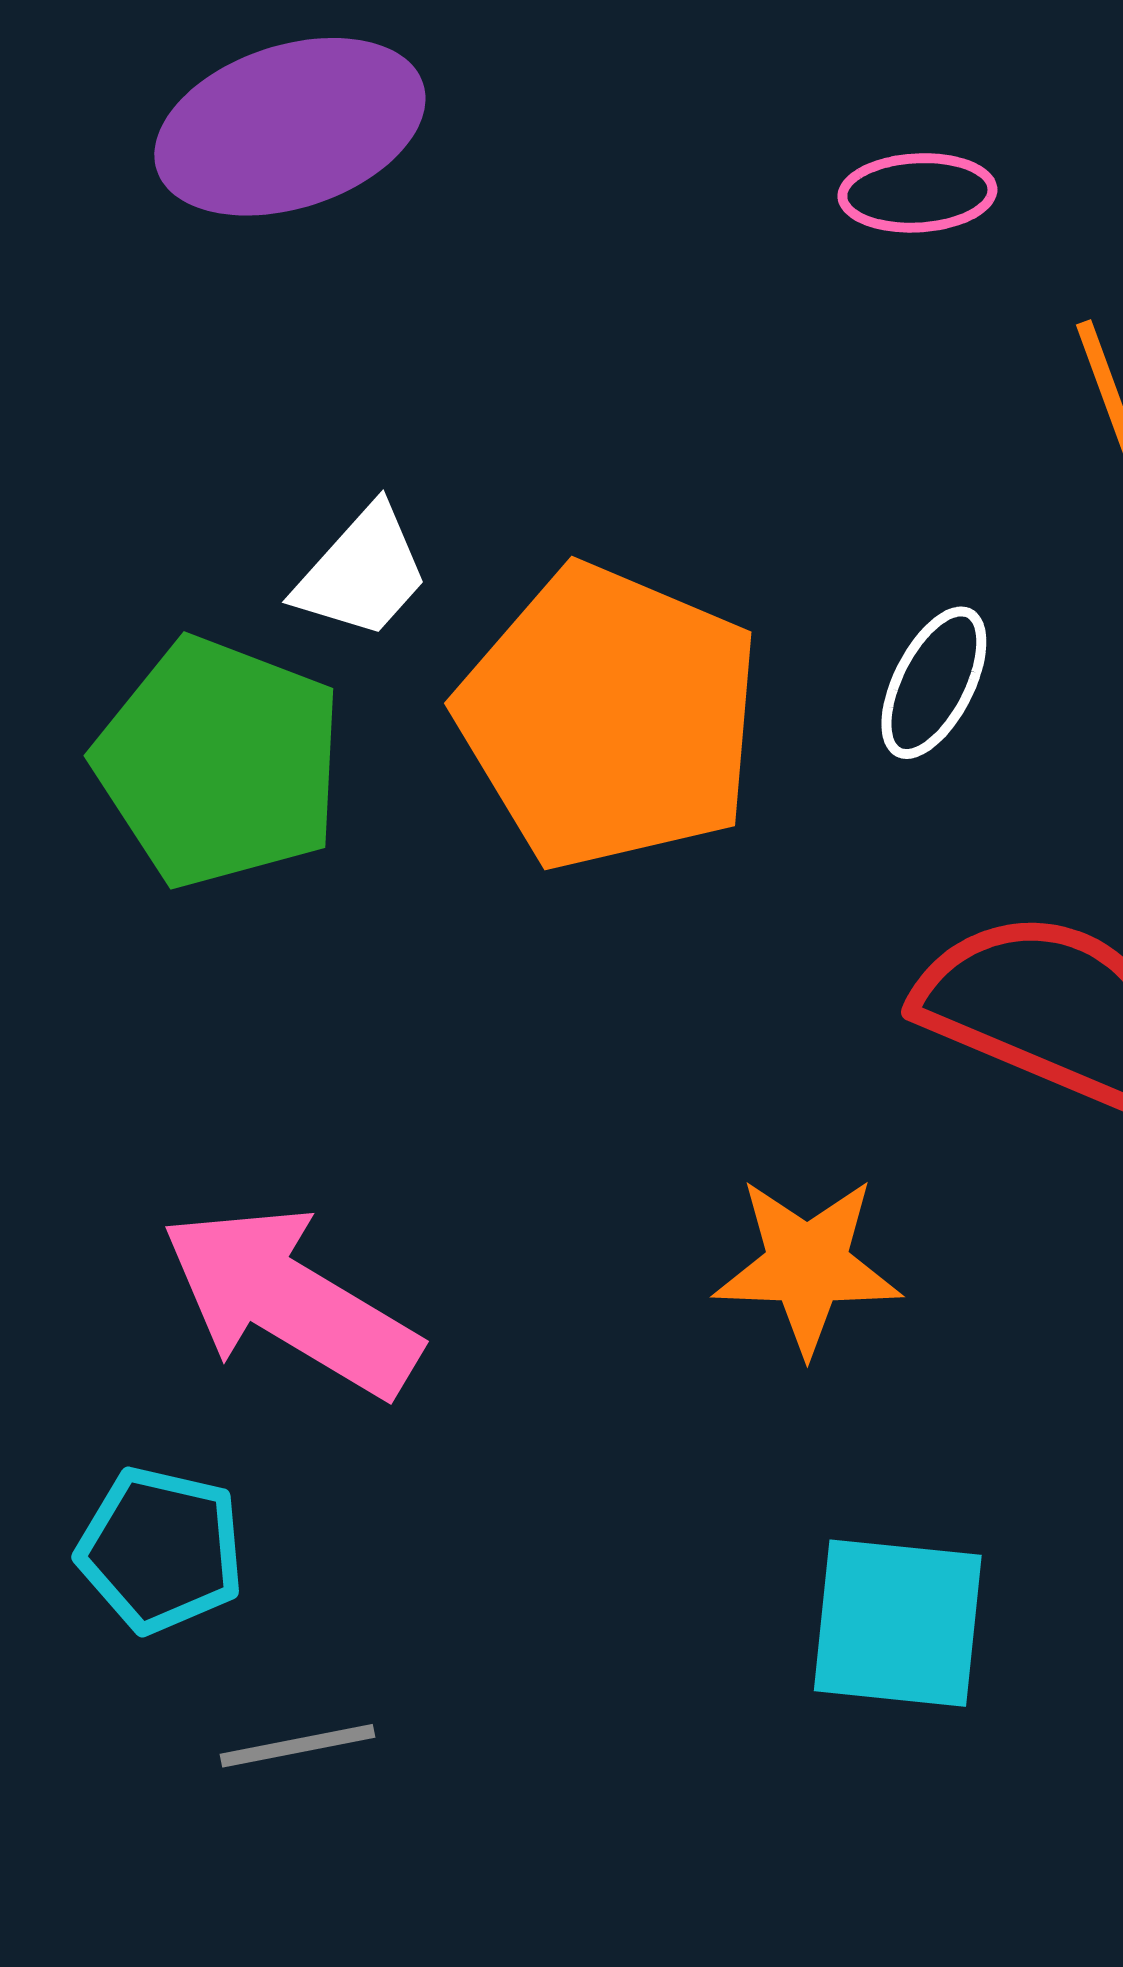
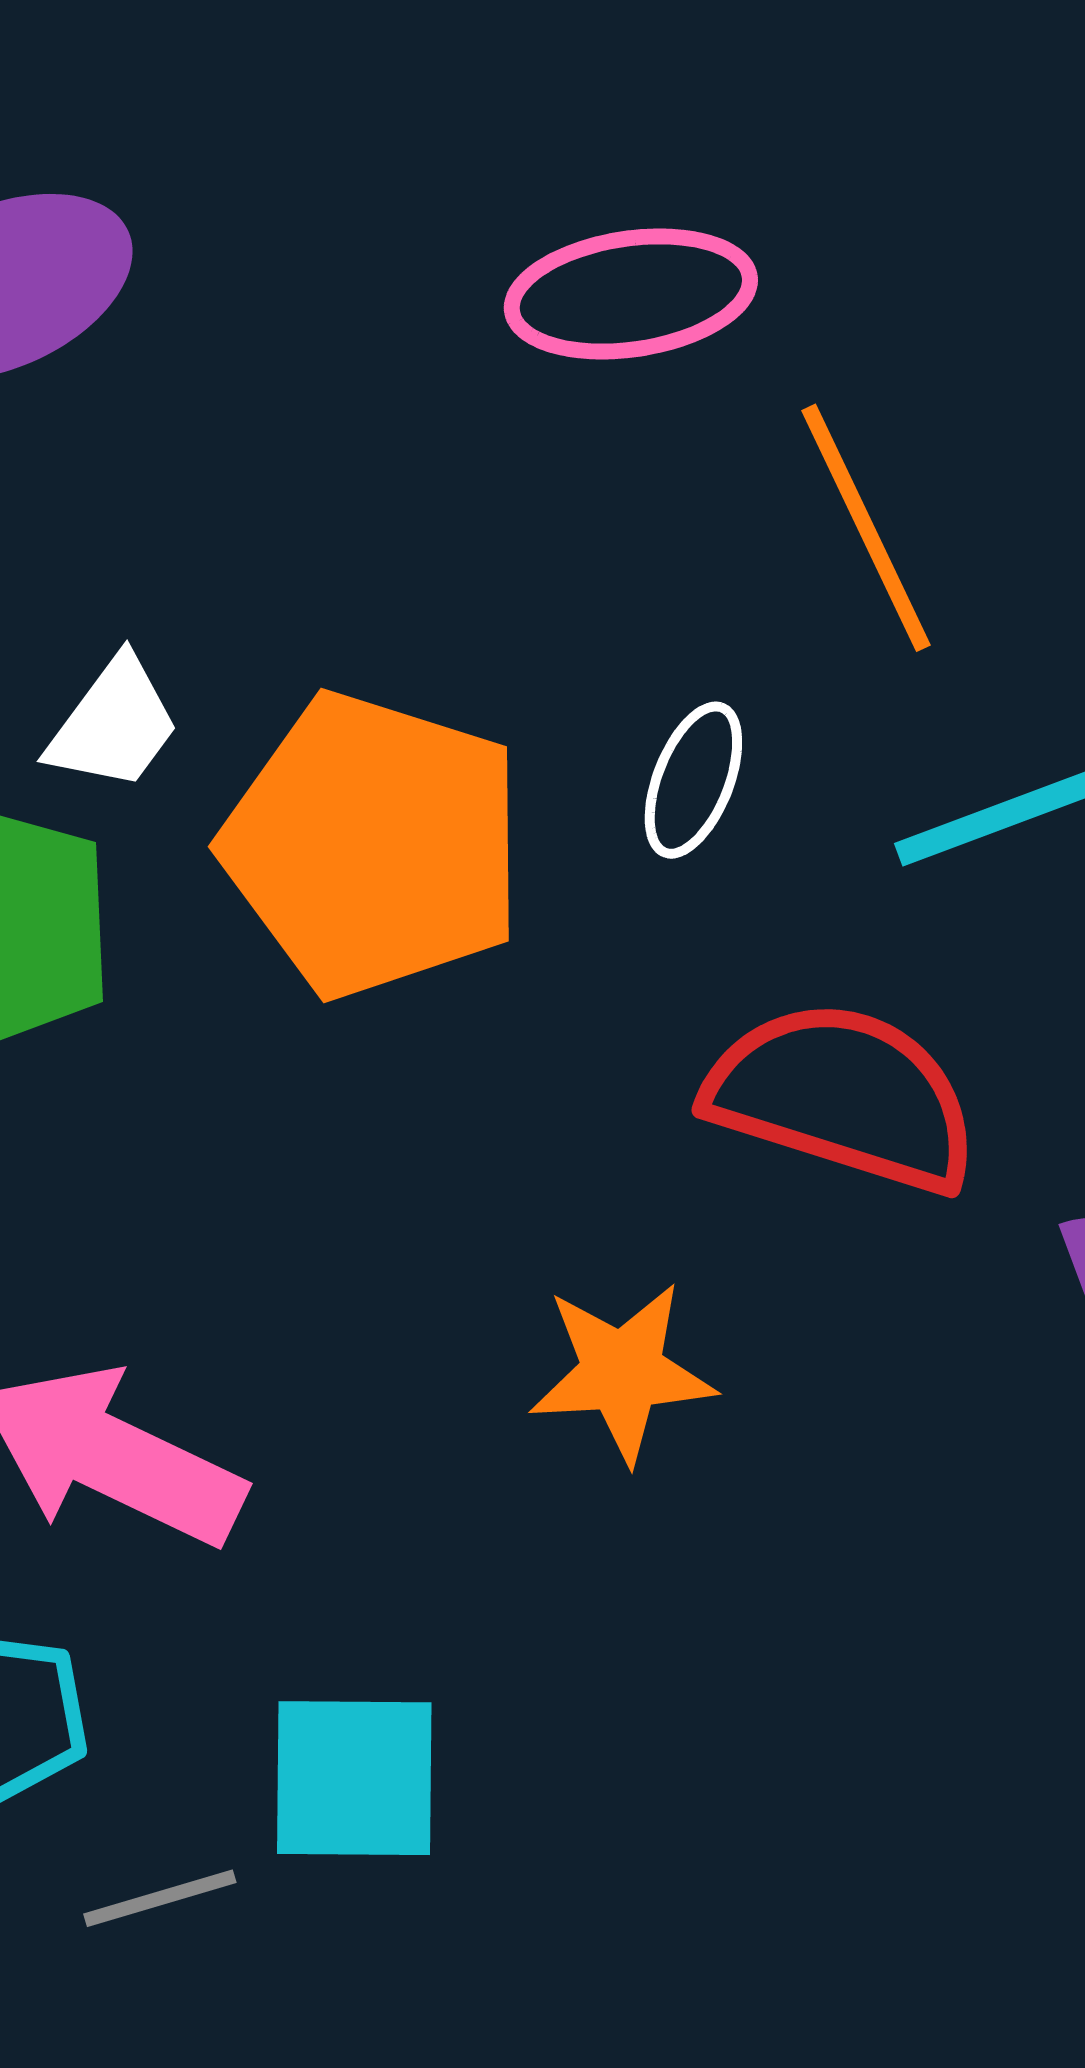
pink ellipse: (917, 193) -> (631, 294), size x1.6
cyan square: (898, 1623) -> (354, 1778), moved

